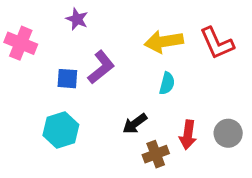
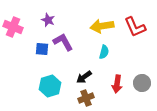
purple star: (77, 19) -> (48, 20), moved
purple L-shape: (101, 67) -> (63, 42), turned -80
cyan hexagon: (61, 130) -> (50, 86), moved
brown cross: (156, 154) -> (86, 98), moved

